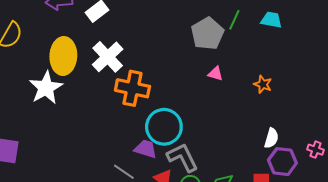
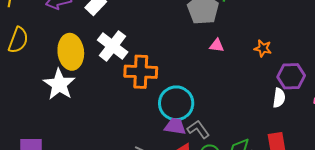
purple trapezoid: (146, 149) -> (175, 126), moved
gray L-shape: (183, 157) -> (198, 129), size x0.7
purple hexagon: (282, 162) -> (291, 76), moved

